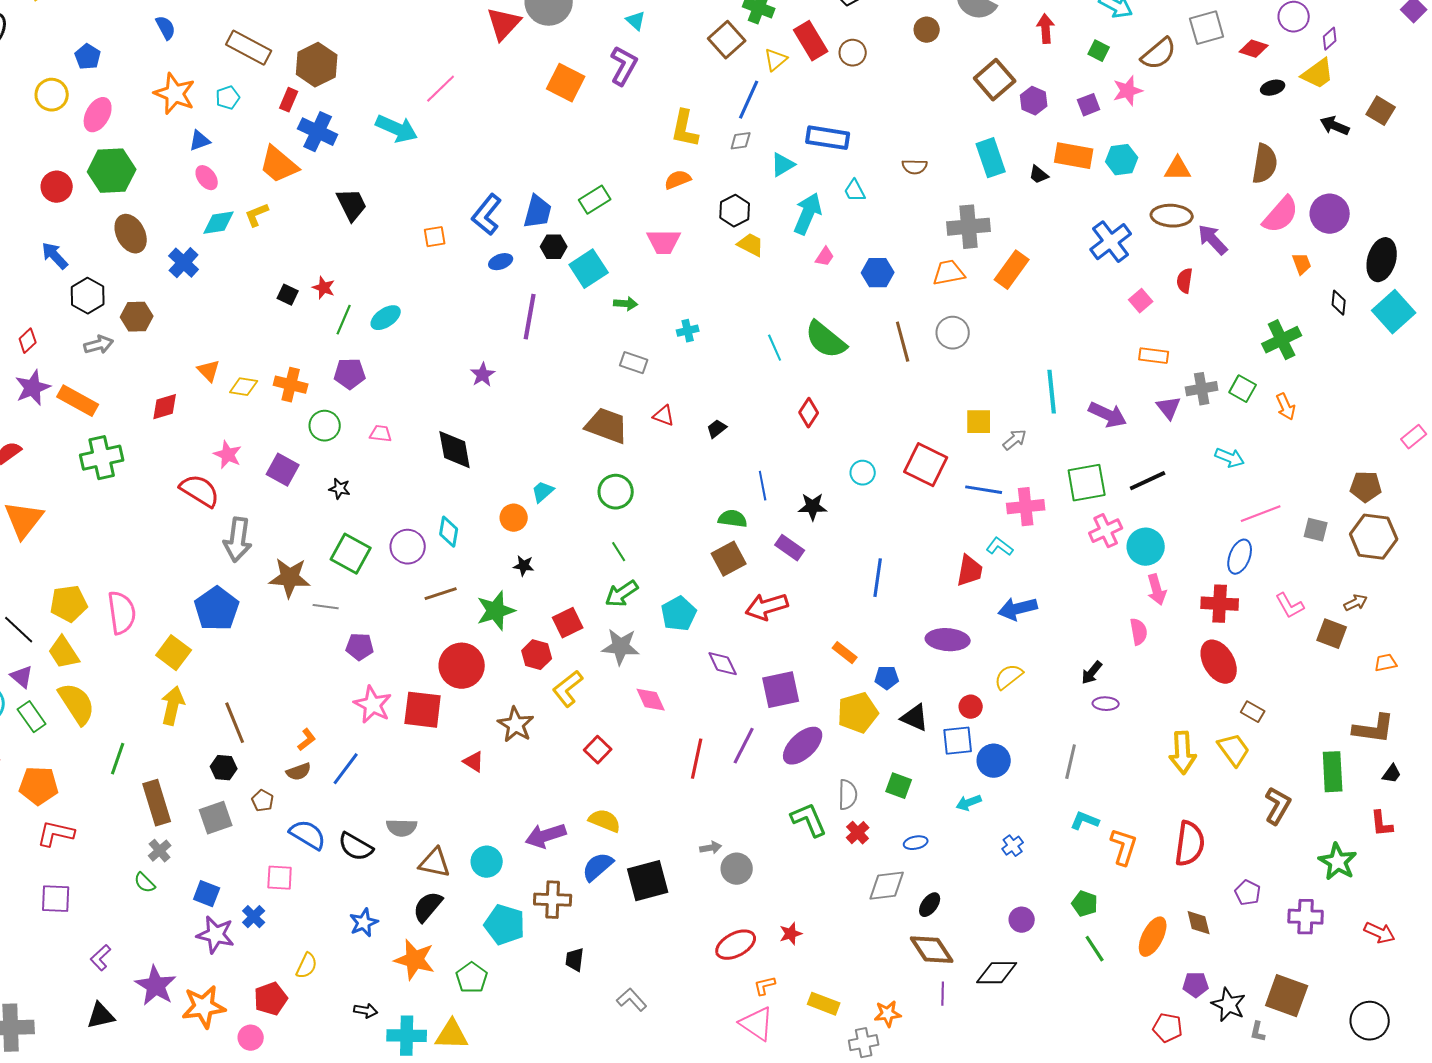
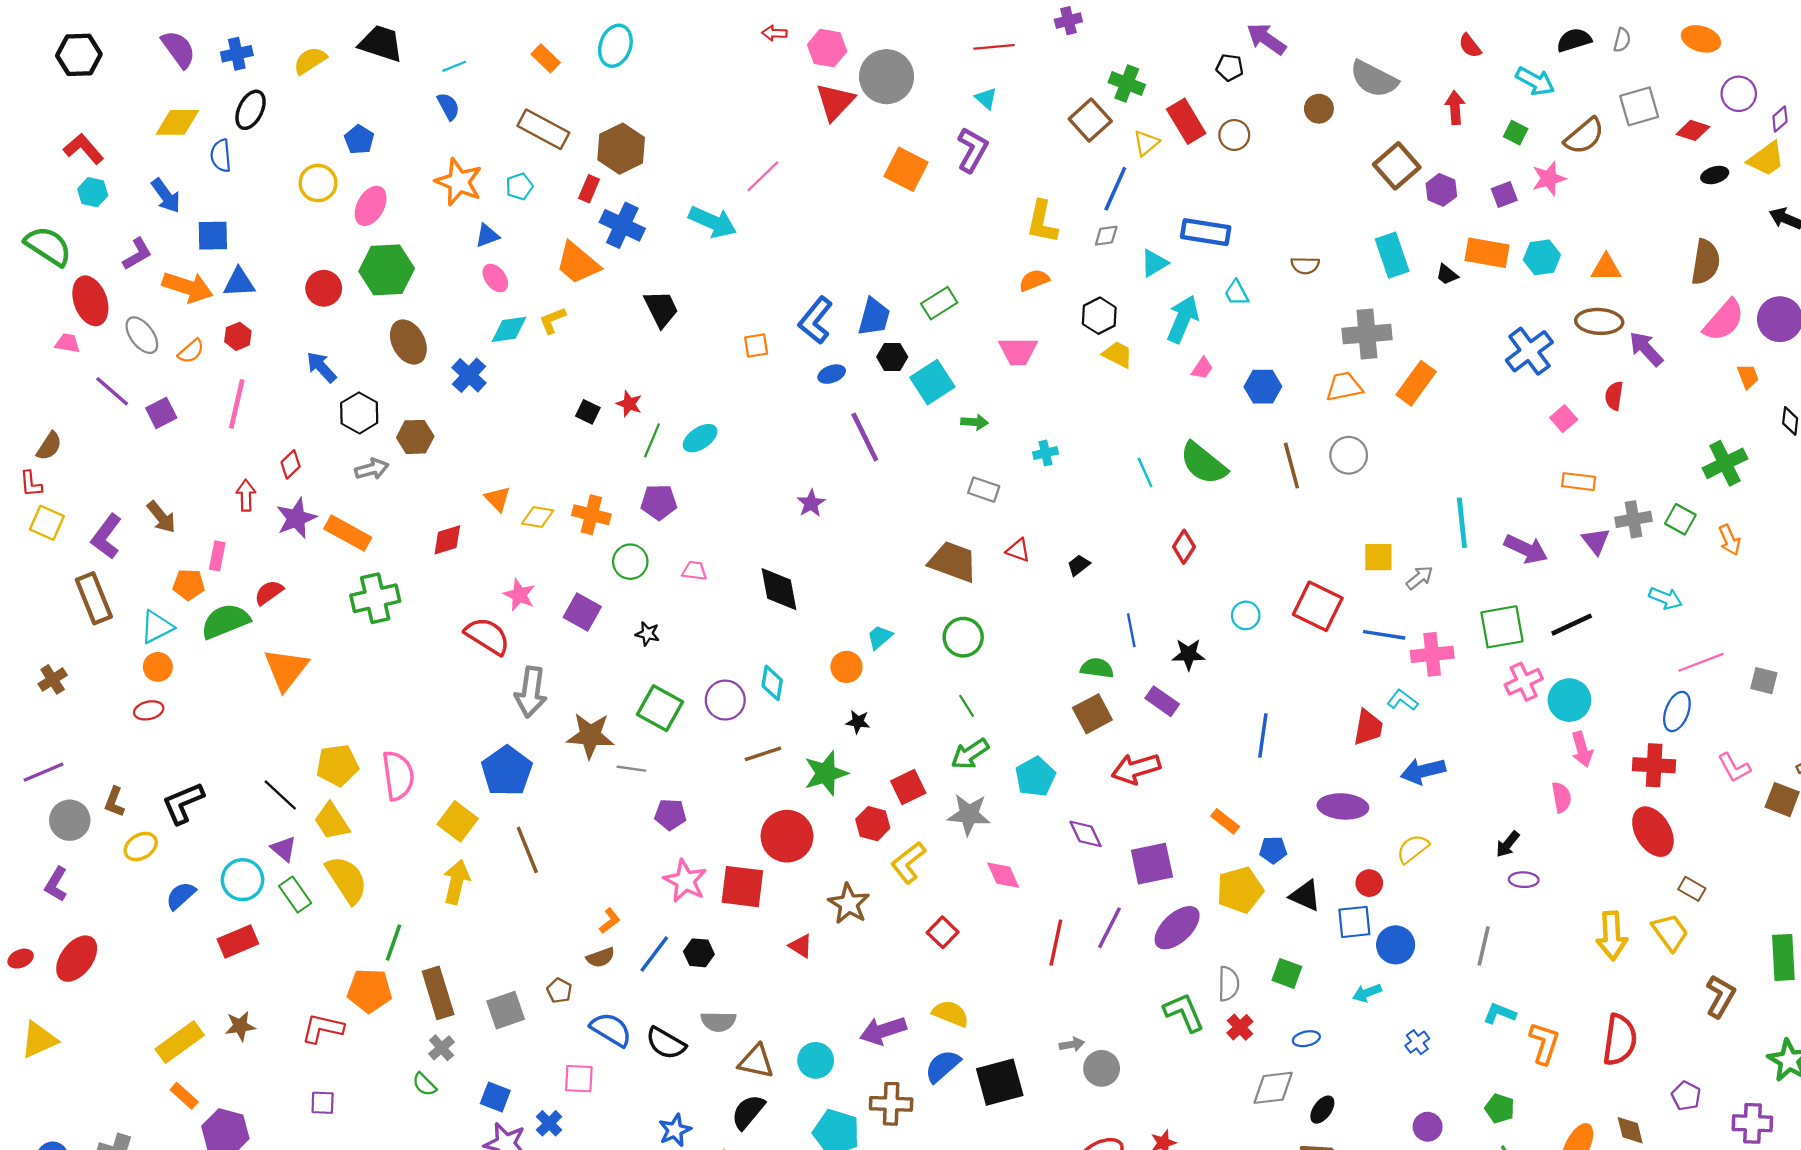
purple line: (530, 317) -> (865, 437), turned -36
brown line: (235, 723) -> (527, 850), moved
black hexagon: (224, 768) -> (699, 953), moved
orange pentagon: (39, 786) -> (369, 991), moved
purple square: (56, 899) -> (323, 1103), size x0.7

